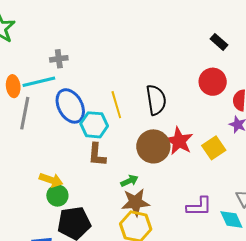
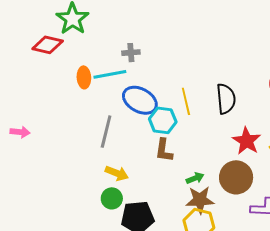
blue ellipse: (70, 106) -> (140, 100), turned -36
gray line: (25, 113) -> (106, 132), moved
brown circle: (153, 146) -> (236, 177), moved
green circle: (57, 196) -> (112, 198), moved

